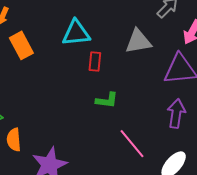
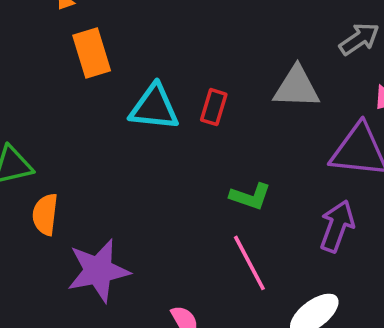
cyan triangle: (76, 33) -> (154, 107), moved
green L-shape: (107, 100) -> (250, 196), moved

